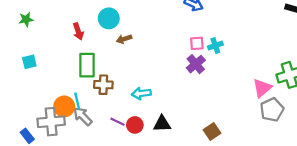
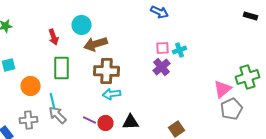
brown arrow: (124, 39) -> (96, 44), size x1.6
brown cross: (103, 85) -> (106, 71), moved, size x1.4
orange circle: (64, 106) -> (30, 86), moved
gray cross: (51, 122) -> (28, 120), size x0.7

